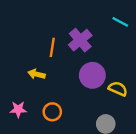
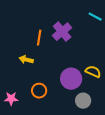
purple circle: (92, 75) -> (71, 79), moved
pink star: (18, 109) -> (11, 99), moved

